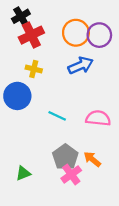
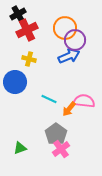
purple circle: (99, 35) -> (75, 40), moved
orange arrow: (92, 159) -> (69, 109), moved, turned -91

